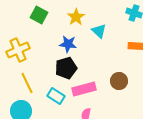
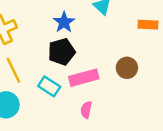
blue star: (68, 44) -> (64, 22), turned 30

